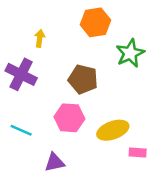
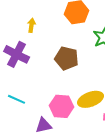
pink hexagon: (69, 118) -> (62, 106), moved

